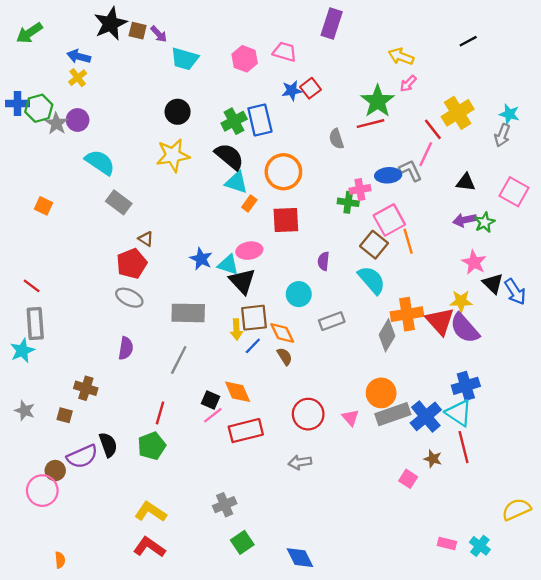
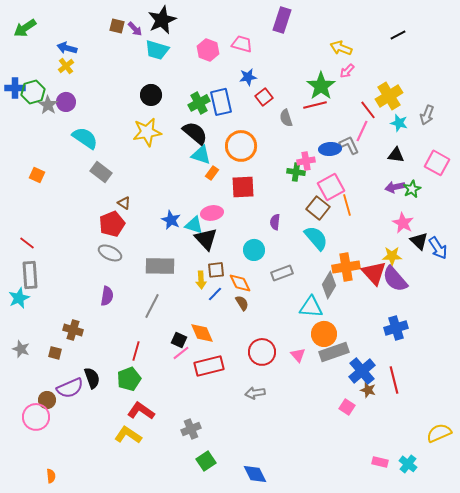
black star: (111, 24) -> (162, 20), moved
red square: (310, 88) -> (264, 97), moved
cyan star: (509, 114) -> (399, 123), moved
brown square: (254, 318) -> (216, 270), size x0.7
cyan triangle: (459, 413) -> (311, 307), moved, turned -30
blue cross: (426, 416) -> (362, 371), moved
red L-shape: (149, 547) -> (141, 411), moved

